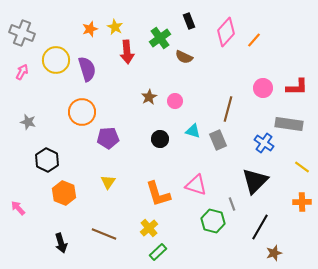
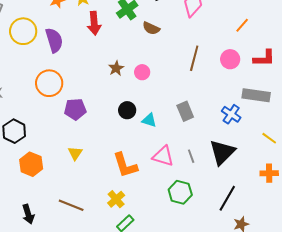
orange line: (254, 40) -> (242, 25), moved
brown line: (228, 109) -> (194, 58), moved
cyan triangle: (193, 131) -> (149, 120), moved
gray line: (232, 204) -> (191, 156), moved

